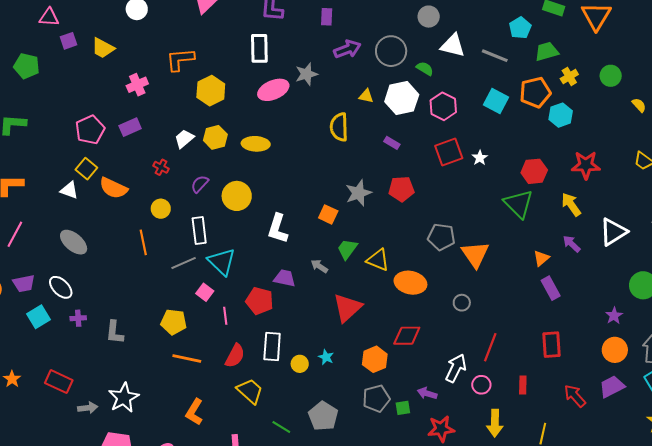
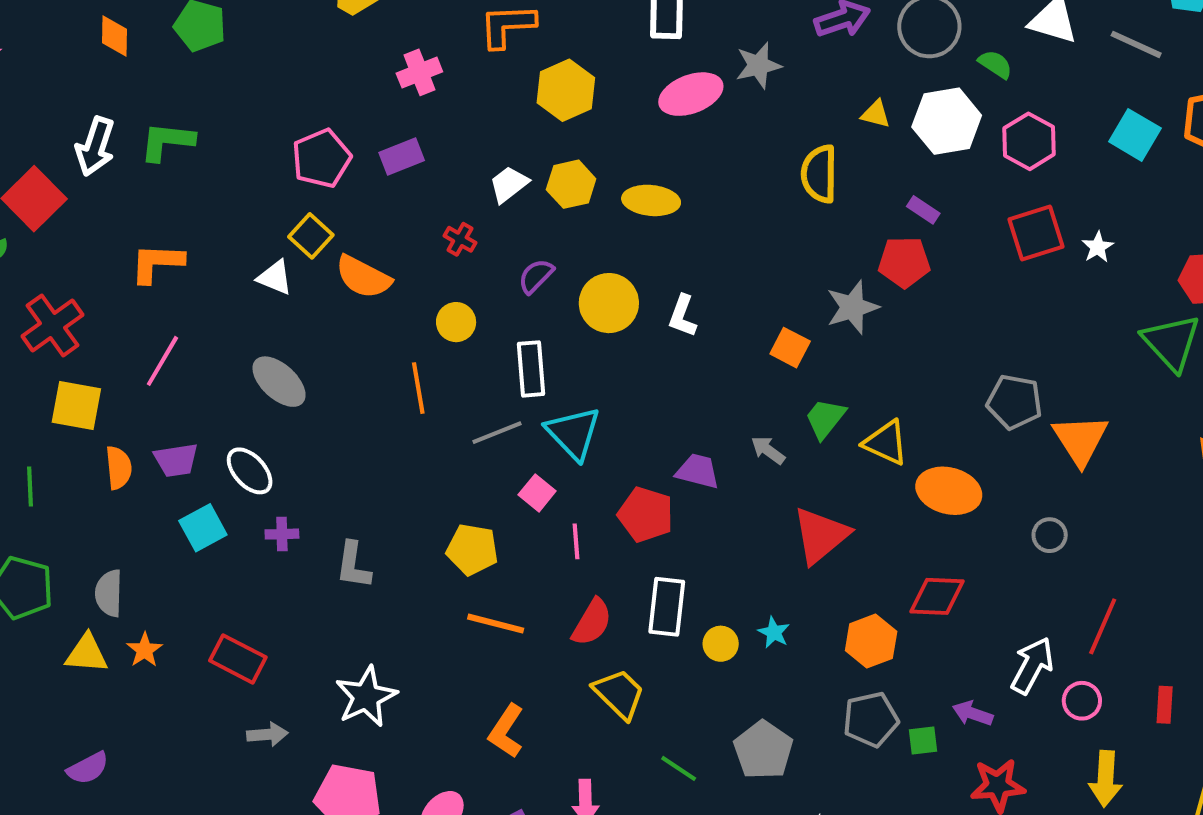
red pentagon: (401, 189) -> (904, 262), moved
white L-shape: (278, 229) -> (682, 316), moved, size x0.7
gray arrow: (88, 408) -> (267, 734), moved

